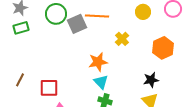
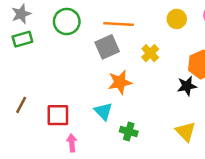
gray square: (77, 24) -> (107, 47), moved
black star: (151, 80) -> (187, 86), moved
cyan triangle: (101, 82) -> (103, 111), moved

